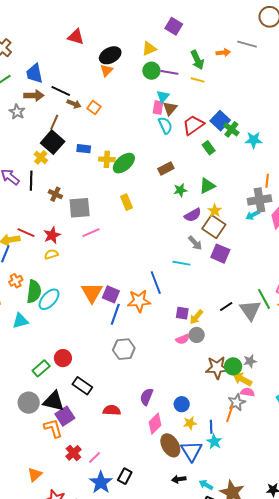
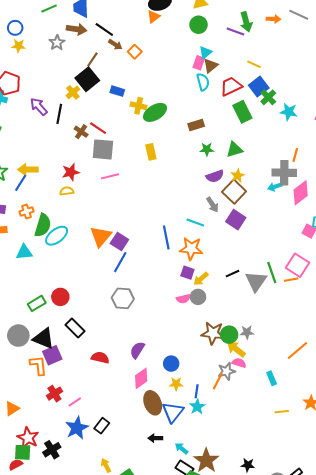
purple line: (169, 72) -> (235, 32), moved
yellow line: (198, 80) -> (254, 64), moved
green rectangle: (209, 148) -> (242, 112), size x1.5
red line: (26, 233) -> (98, 128), moved
orange star: (139, 301) -> (191, 249), moved

